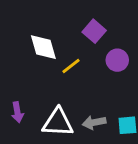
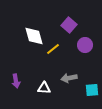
white triangle: (58, 122) -> (44, 88), size x0.6
gray arrow: (94, 122) -> (69, 78), moved

